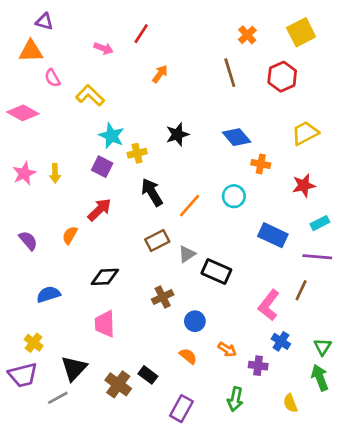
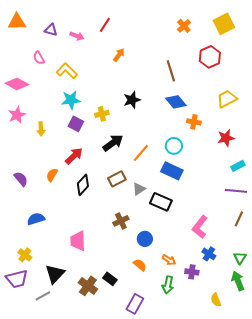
purple triangle: (44, 22) -> (51, 30), moved
orange triangle: (31, 51) -> (17, 22), moved
brown line: (230, 73) -> (171, 71), moved
cyan star: (112, 136) -> (71, 100), moved, turned -30
pink star: (24, 173) -> (17, 115), moved
black arrow: (152, 192) -> (113, 143), turned 85
blue rectangle: (273, 235) -> (172, 171), moved
black diamond: (105, 277) -> (83, 185), moved, turned -45
brown line: (301, 290) -> (239, 219), moved
green arrow: (235, 399) -> (168, 285), moved

